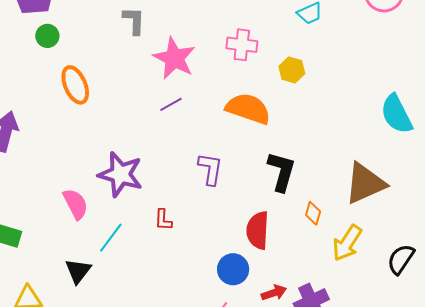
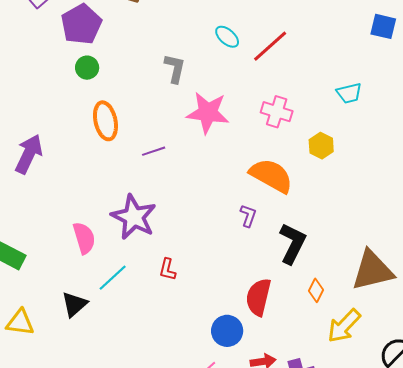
pink star: (174, 58) -> (208, 113), turned -30
purple line: (171, 104) -> (154, 151), moved
purple L-shape: (210, 169) -> (248, 216), moved, size x0.7

